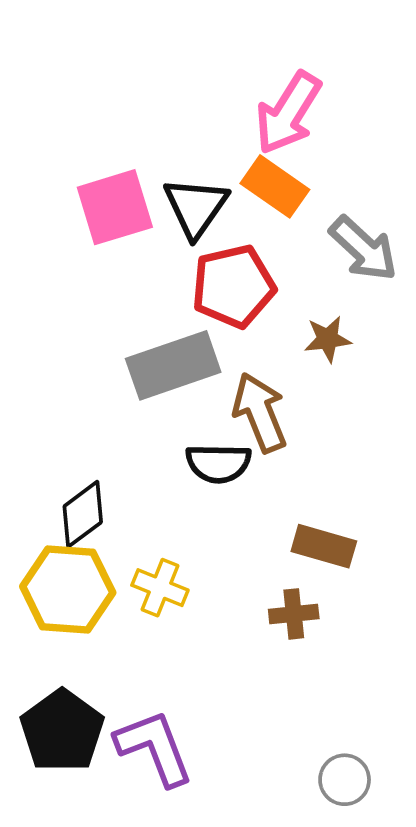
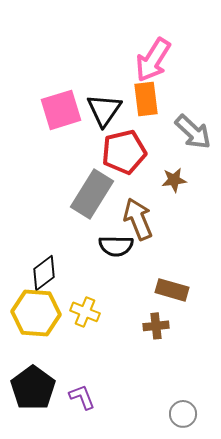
orange rectangle: (275, 186) -> (146, 99), turned 48
gray rectangle: (173, 365) -> (92, 194), turned -39
purple L-shape: (154, 748) -> (82, 397), size x0.6

